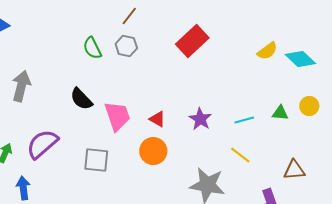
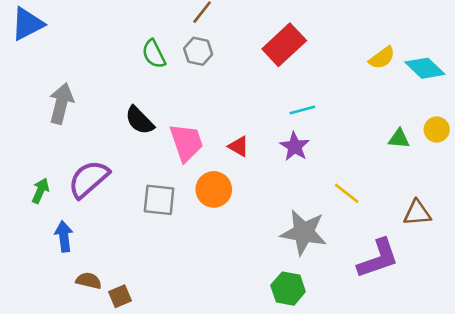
cyan line: (244, 120) -> (302, 110), moved
orange circle: (153, 151) -> (214, 189), moved

